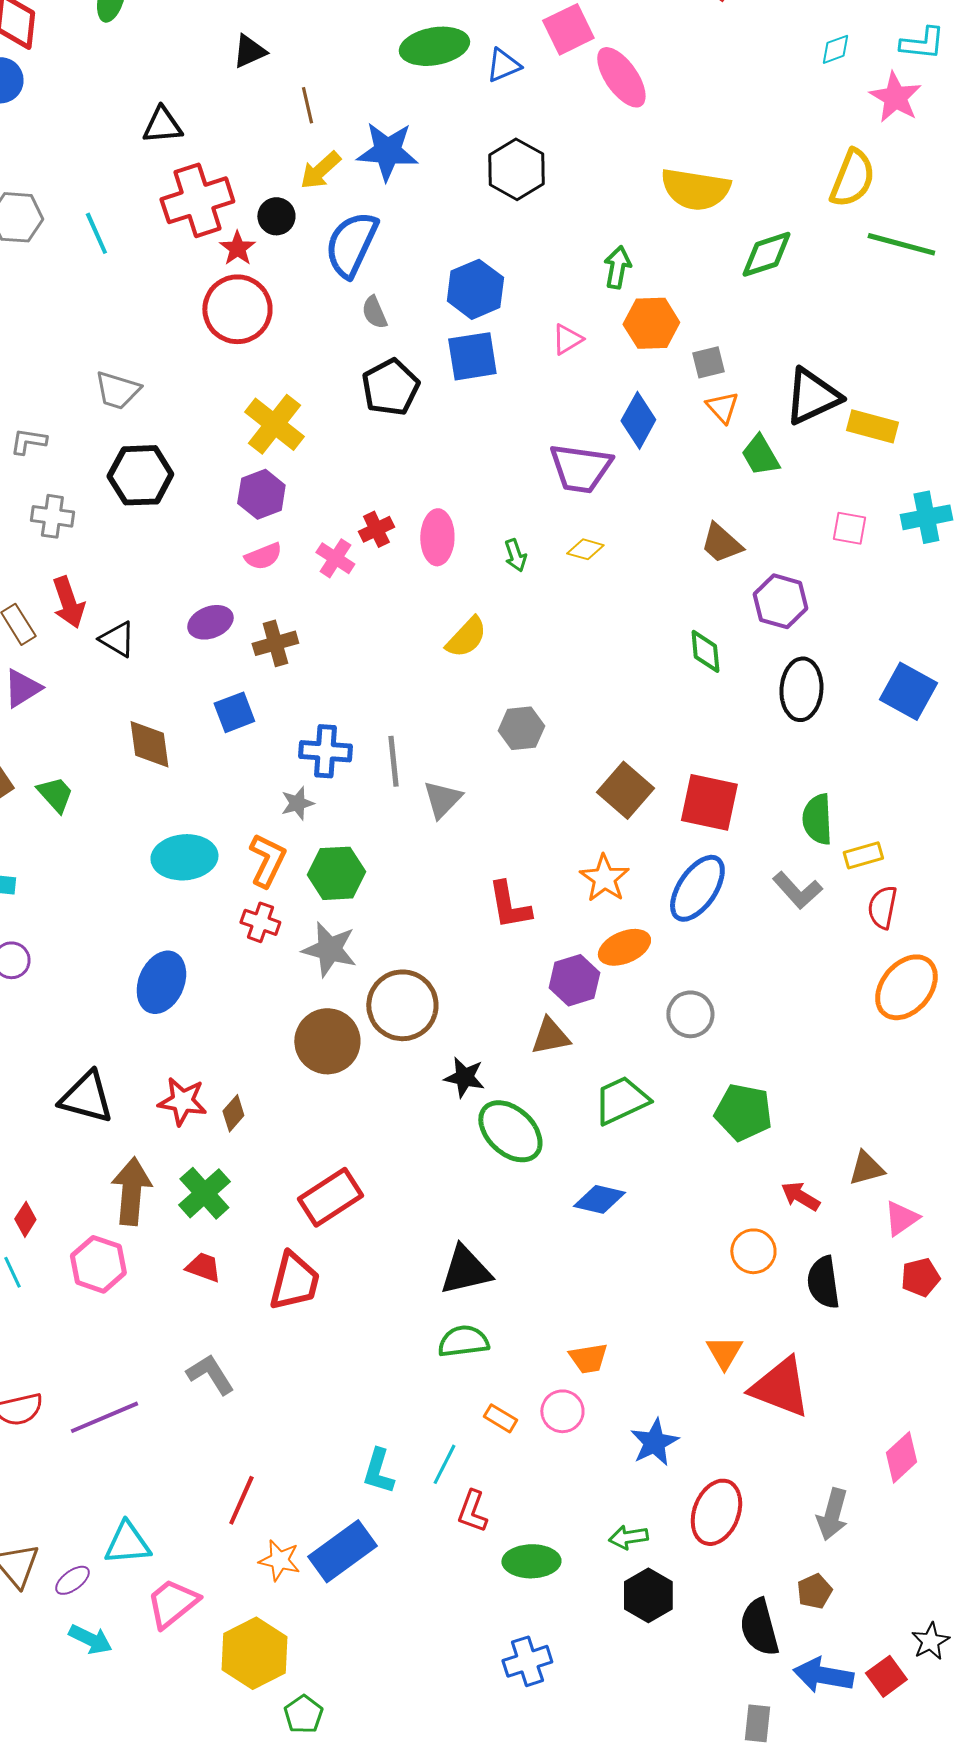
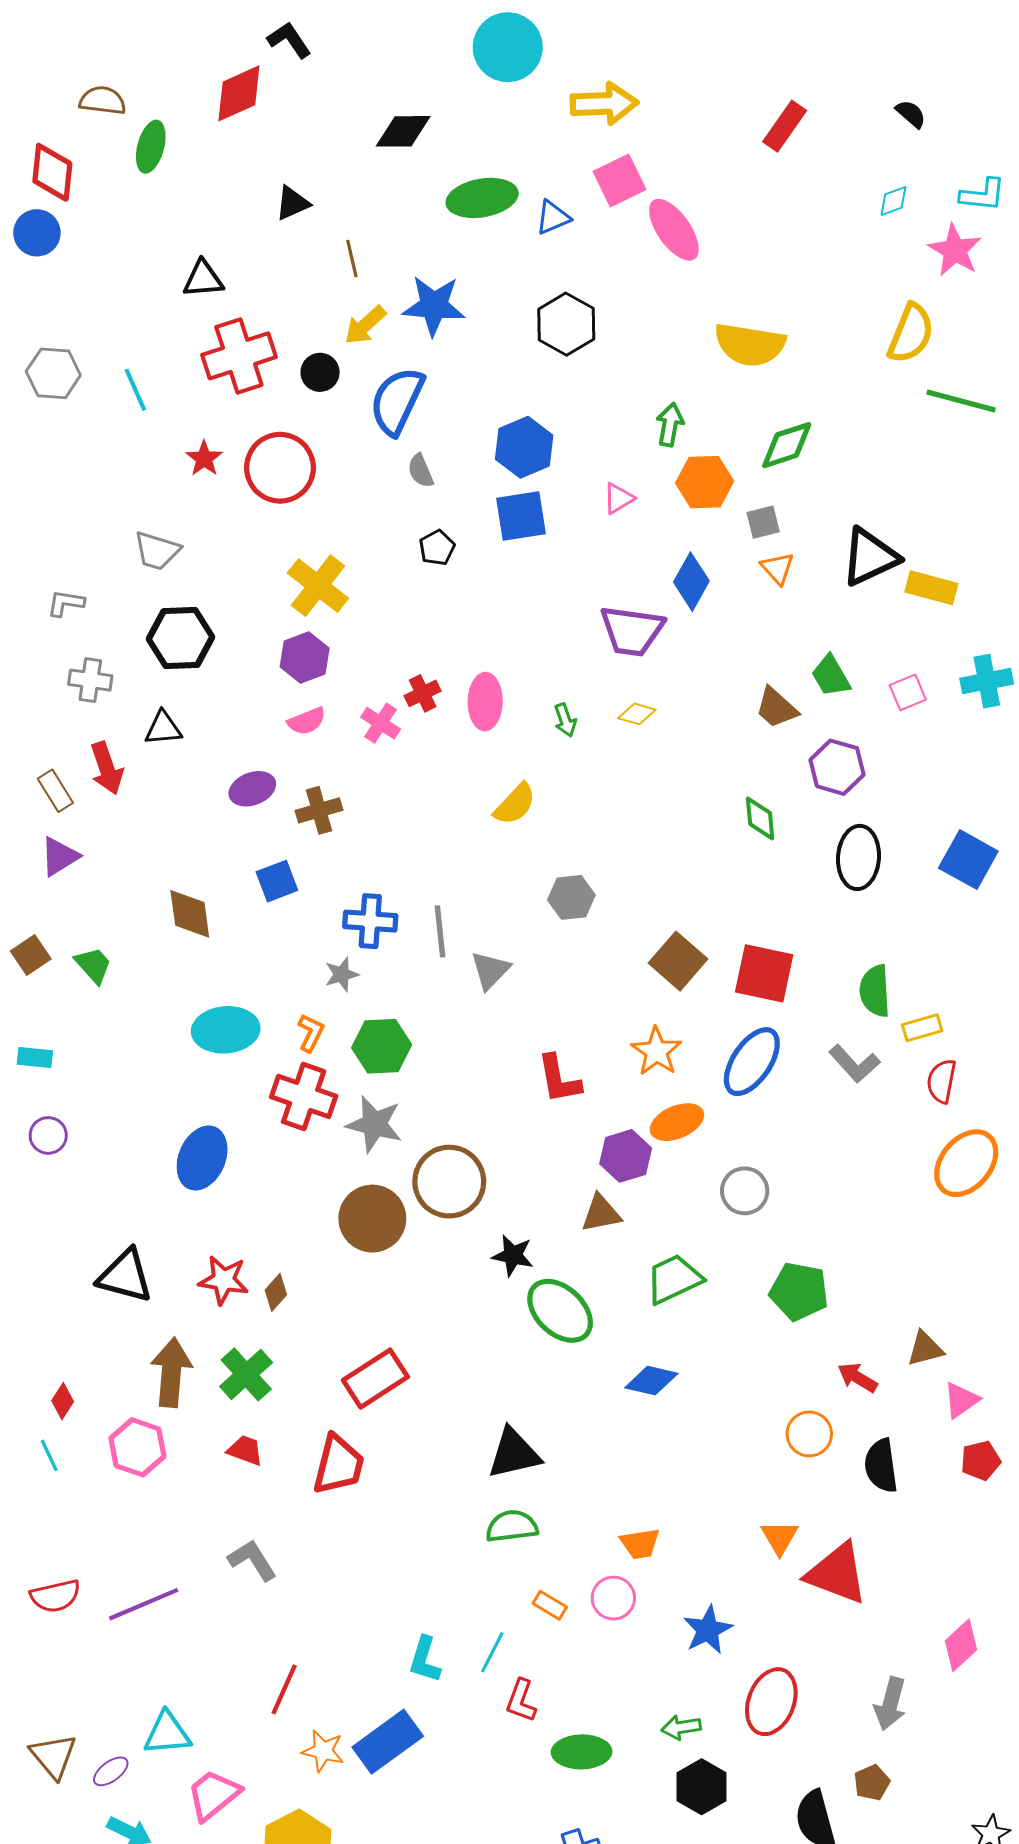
red star: (237, 248) -> (204, 458), moved
green diamond: (766, 254) -> (787, 445), moved
black pentagon: (390, 387) -> (437, 548), size x0.6
green trapezoid: (760, 455) -> (831, 676), moved
pink square: (849, 528) -> (908, 692), turned -33
black triangle: (117, 639) -> (163, 728), moved, turned -36
orange L-shape: (267, 860) -> (311, 1033), size x0.7
red cross: (260, 922) -> (304, 1096), size x1.6

